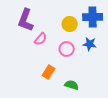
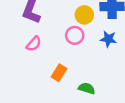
pink semicircle: (41, 39) -> (34, 44), moved
pink circle: (67, 49) -> (75, 35), moved

